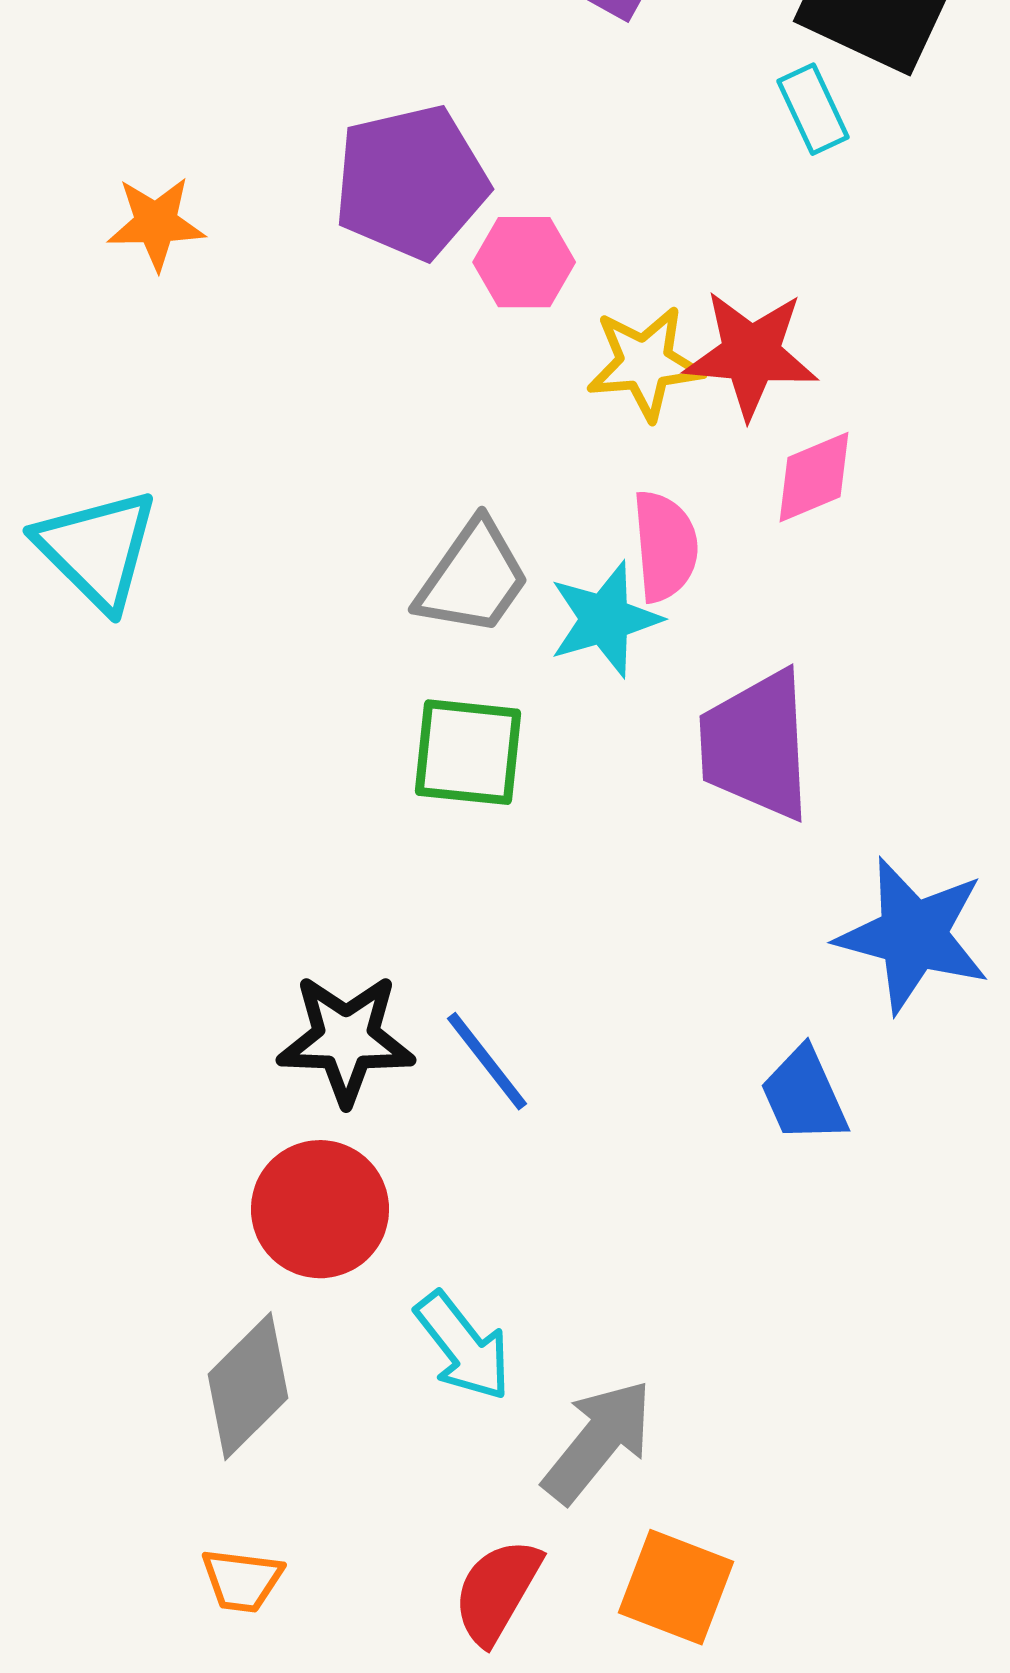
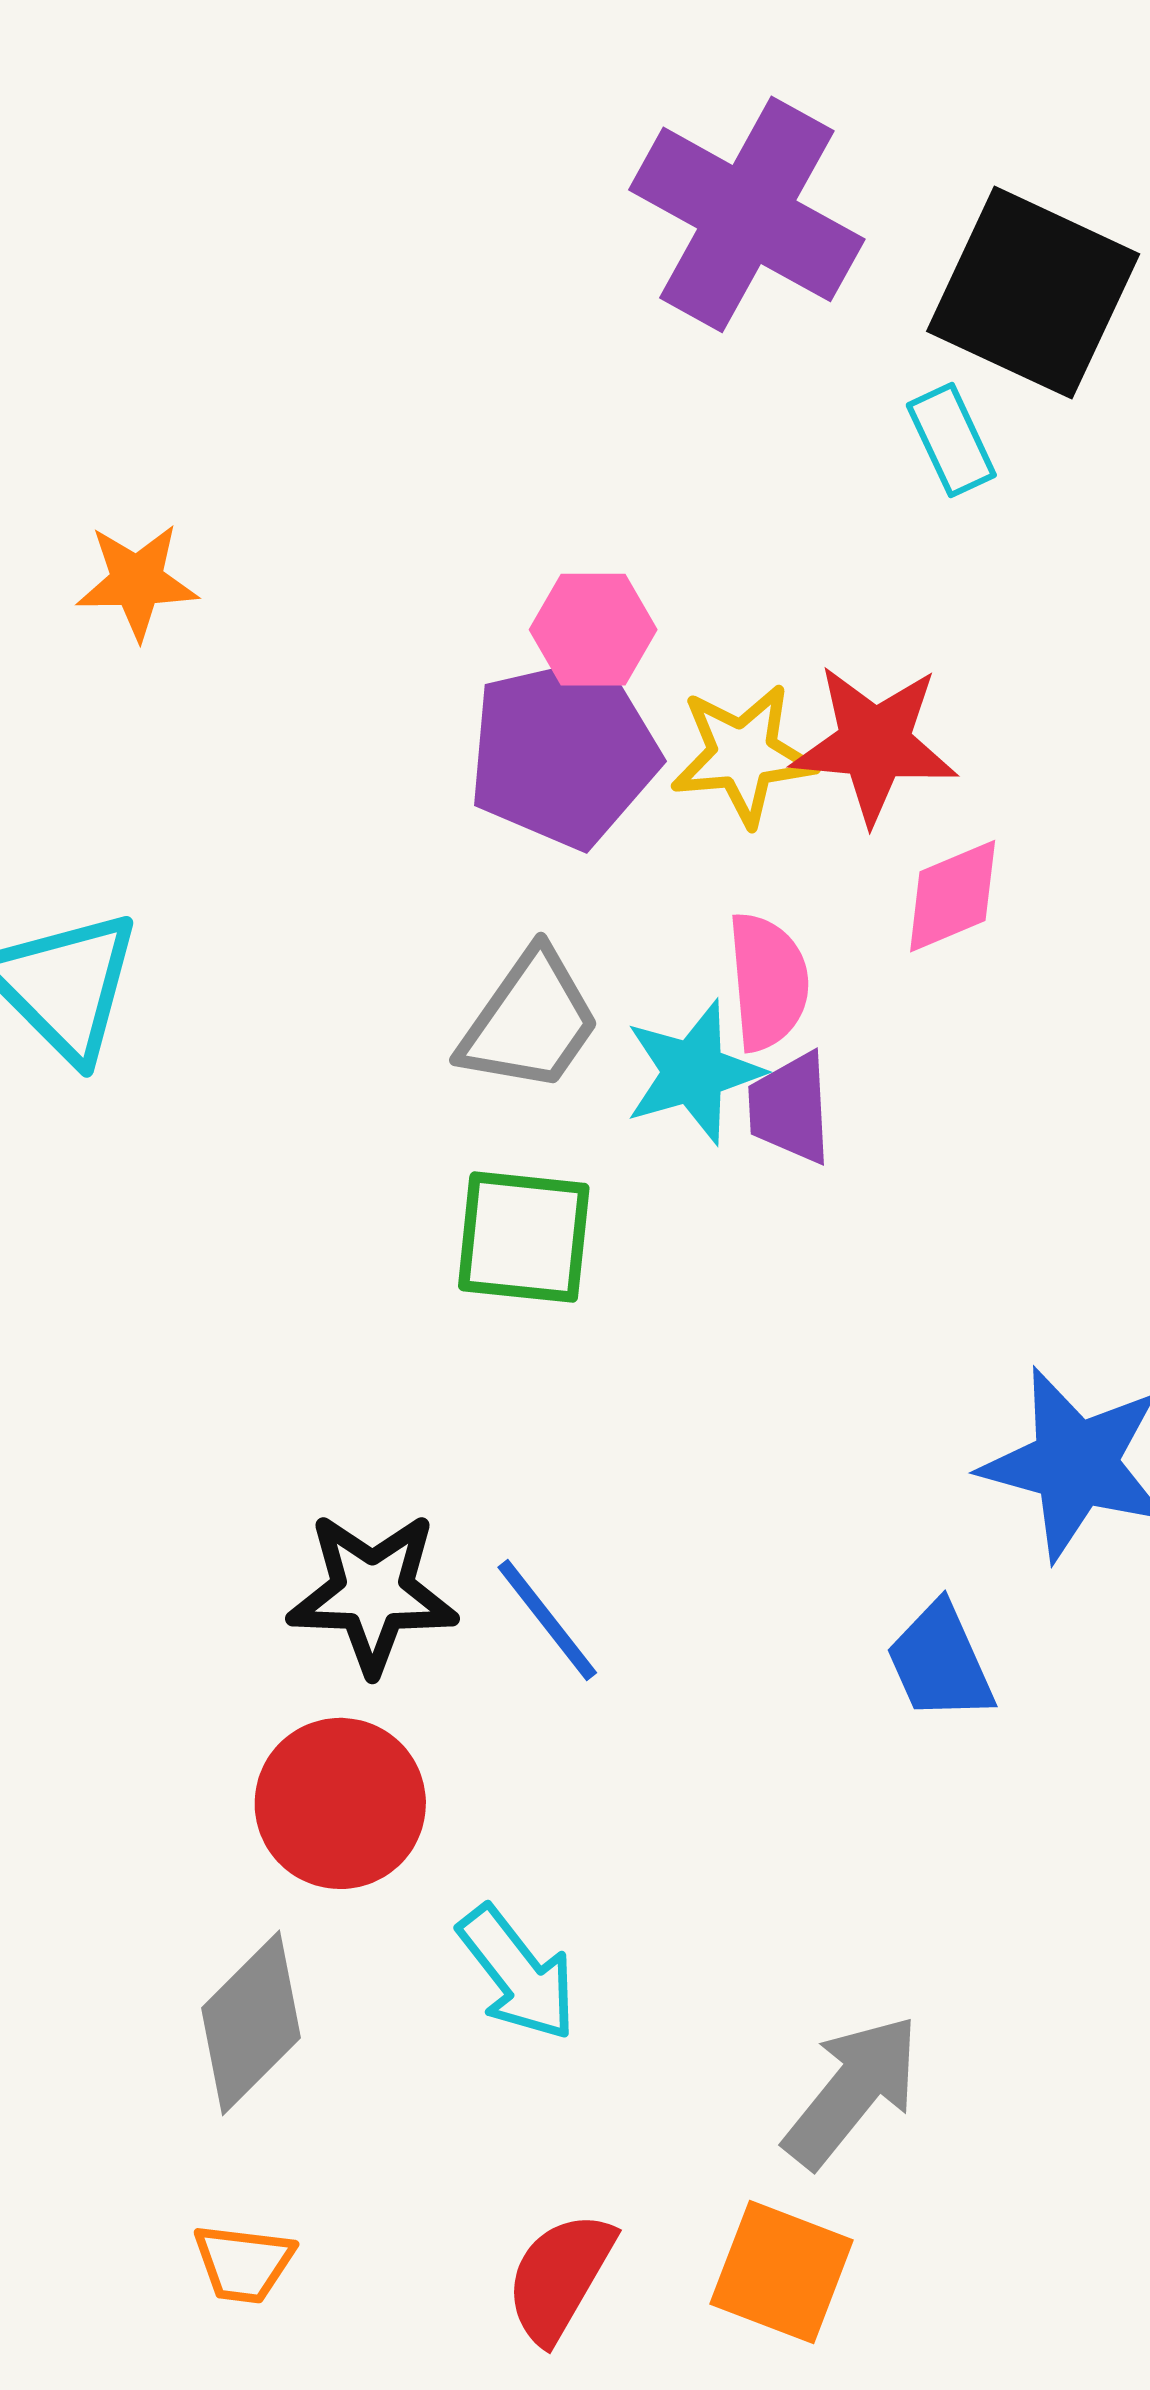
purple pentagon: (411, 182) -> (563, 752), moved
purple trapezoid: (756, 745) -> (790, 1108), moved, size x0.6
gray arrow: (598, 1441) -> (852, 2091), moved

